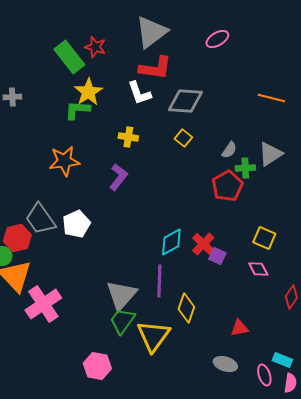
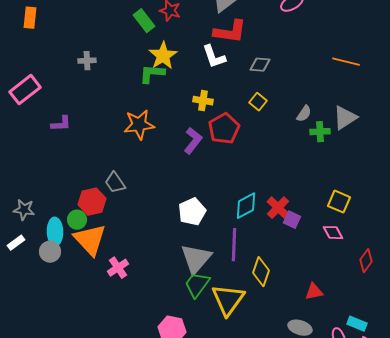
green rectangle: (69, 57) -> (144, 21), size x0.7
gray diamond: (185, 101) -> (260, 65), size x0.6
red pentagon: (227, 186) -> (224, 129), moved
gray trapezoid: (40, 219) -> (115, 183), size x0.7
white pentagon: (76, 224) -> (192, 212), moved
pink cross: (43, 304) -> (118, 268), size x0.6

